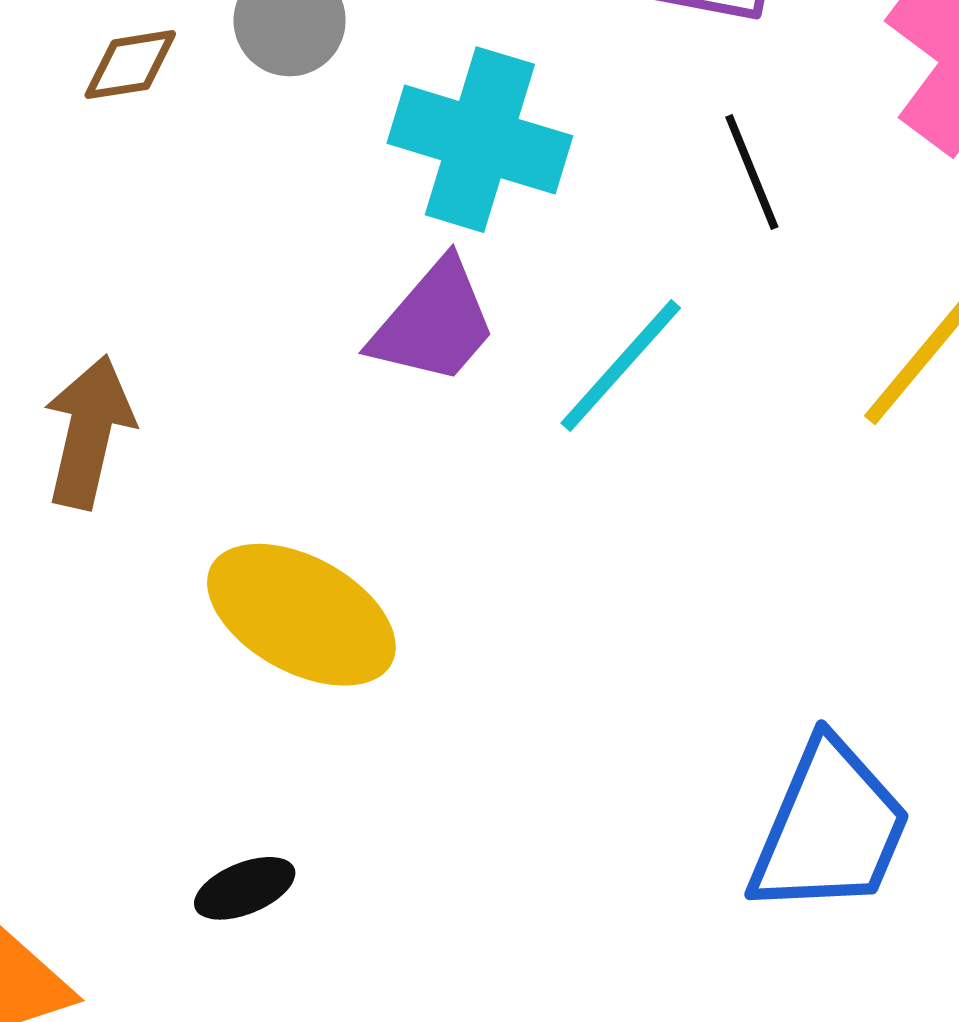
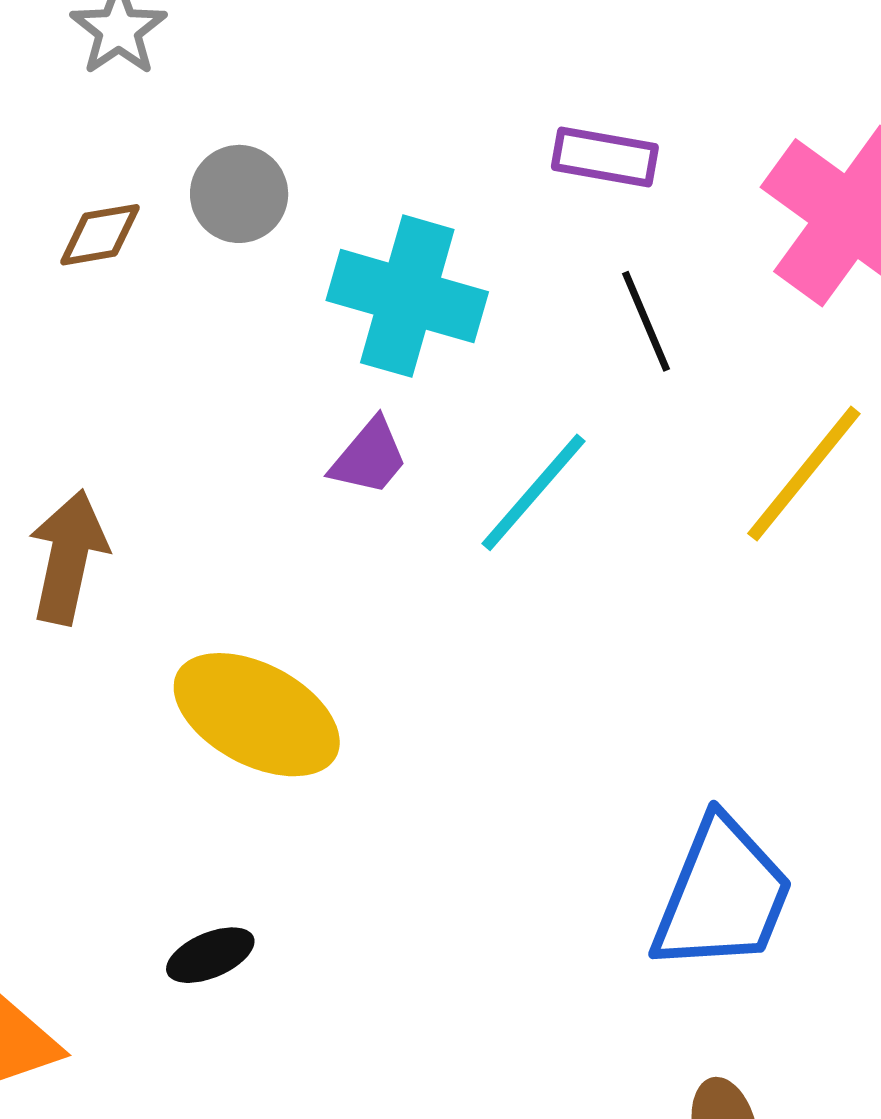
purple trapezoid: (434, 323) -> (369, 457), size x0.7

